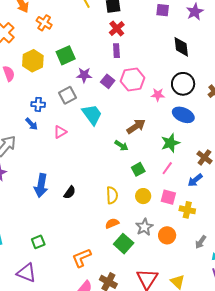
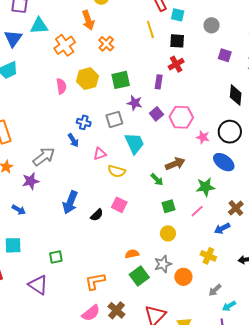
purple rectangle: (116, 51) -> (159, 82), moved
yellow semicircle: (112, 195) -> (117, 171), moved, turned 96
pink square: (168, 197) -> (119, 205), moved

